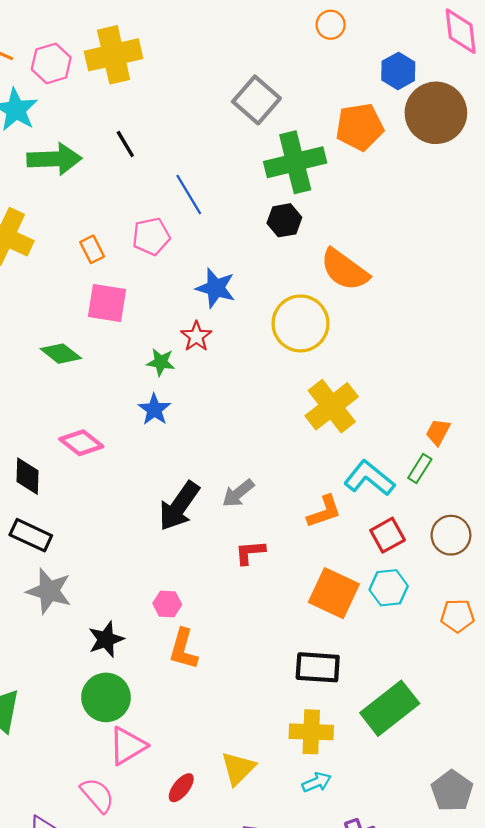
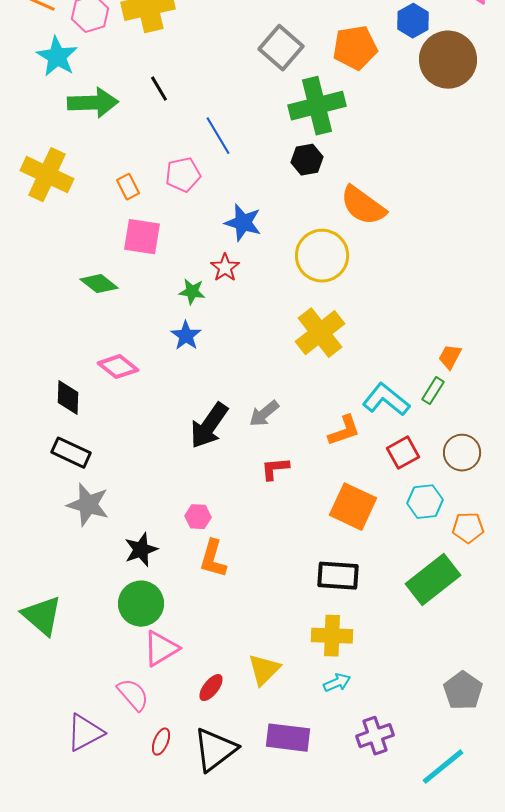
orange pentagon: (360, 127) -> (355, 48), moved
yellow cross: (332, 406) -> (320, 333), moved
cyan hexagon: (389, 588) -> (425, 502), moved
green rectangle: (390, 708) -> (433, 580), moved

